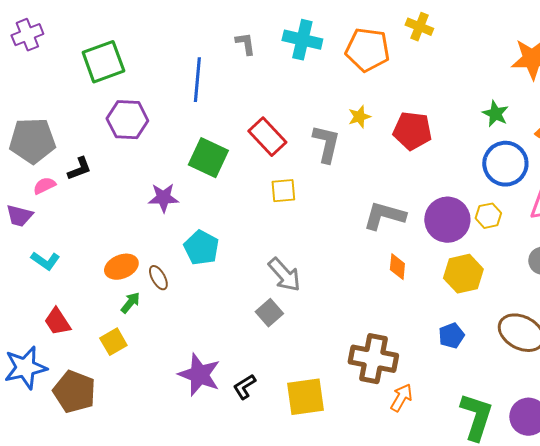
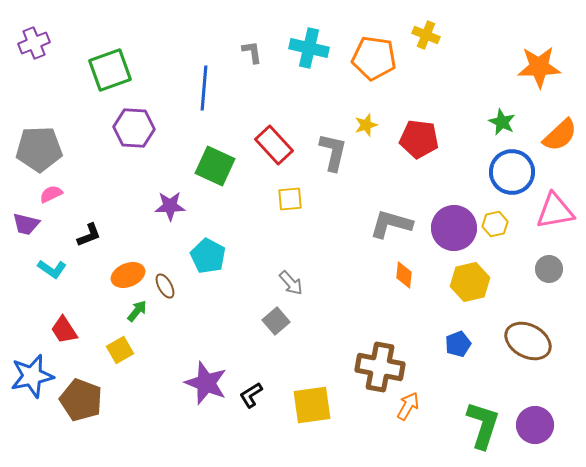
black L-shape: (79, 169) -> (89, 235), moved
gray arrow: (284, 275) -> (291, 283), size x0.7

